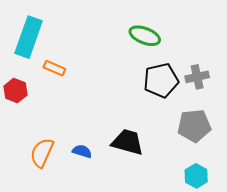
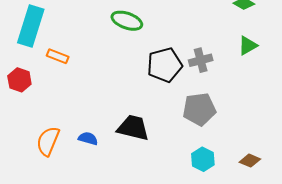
green ellipse: (145, 36) -> (127, 21), moved

